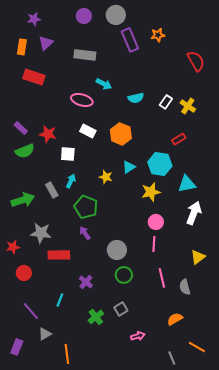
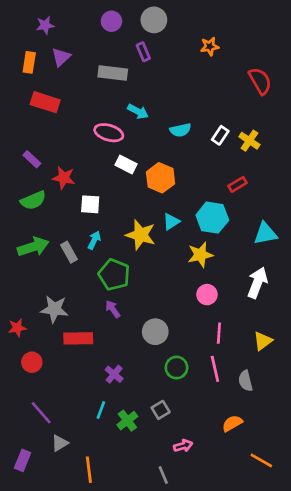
purple rectangle: (130, 40) -> (143, 52), moved, size x0.6
purple rectangle: (21, 128) -> (32, 159), moved
white rectangle: (88, 131) -> (126, 165), moved
yellow star: (106, 177) -> (141, 235), size x1.6
cyan triangle: (187, 184) -> (265, 234), moved
green arrow: (23, 200) -> (33, 247), moved
pink line: (154, 244) -> (219, 333), moved
green circle: (124, 275) -> (176, 368), moved
cyan line: (60, 300) -> (101, 410), moved
gray line: (172, 358) -> (163, 475), moved

